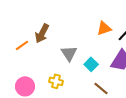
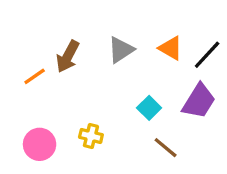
orange triangle: (104, 28) -> (171, 48), turned 49
gray triangle: (69, 53) -> (121, 50), moved, turned 30

